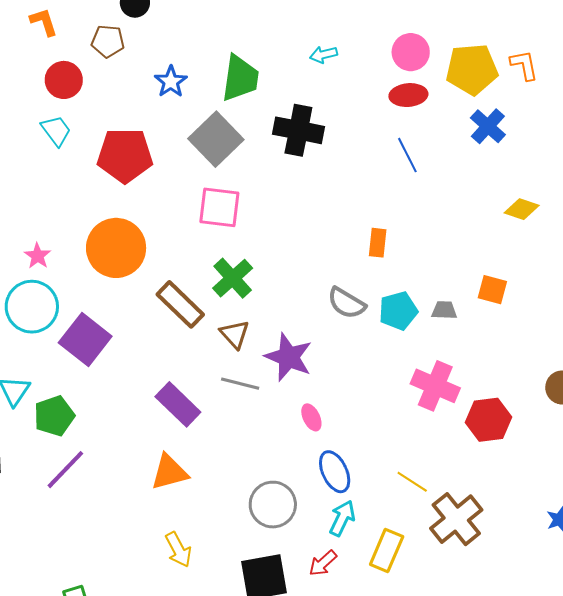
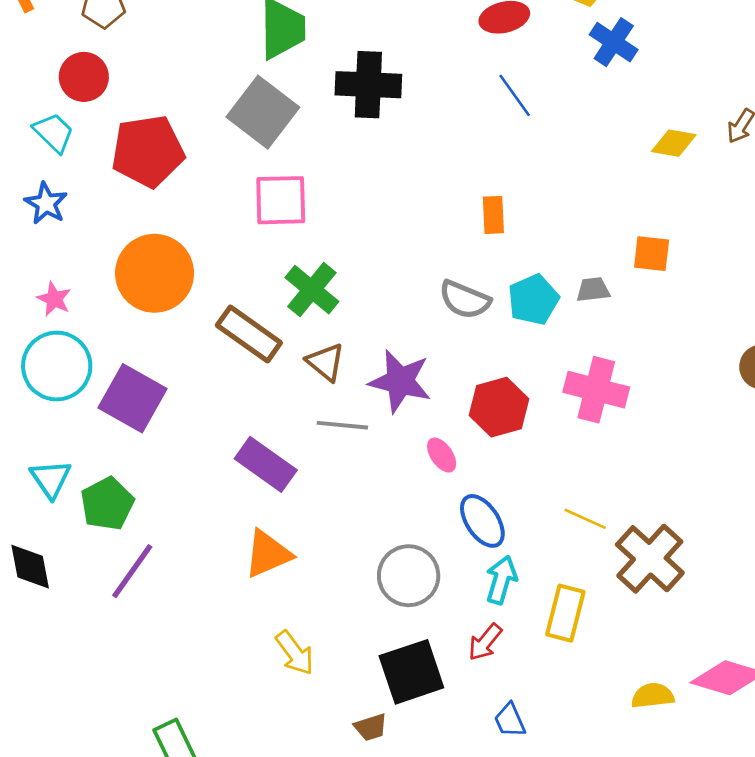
red circle: (64, 80) -> (84, 77), moved
blue star: (171, 82) -> (46, 203), moved
red hexagon: (489, 420) -> (499, 407), moved

